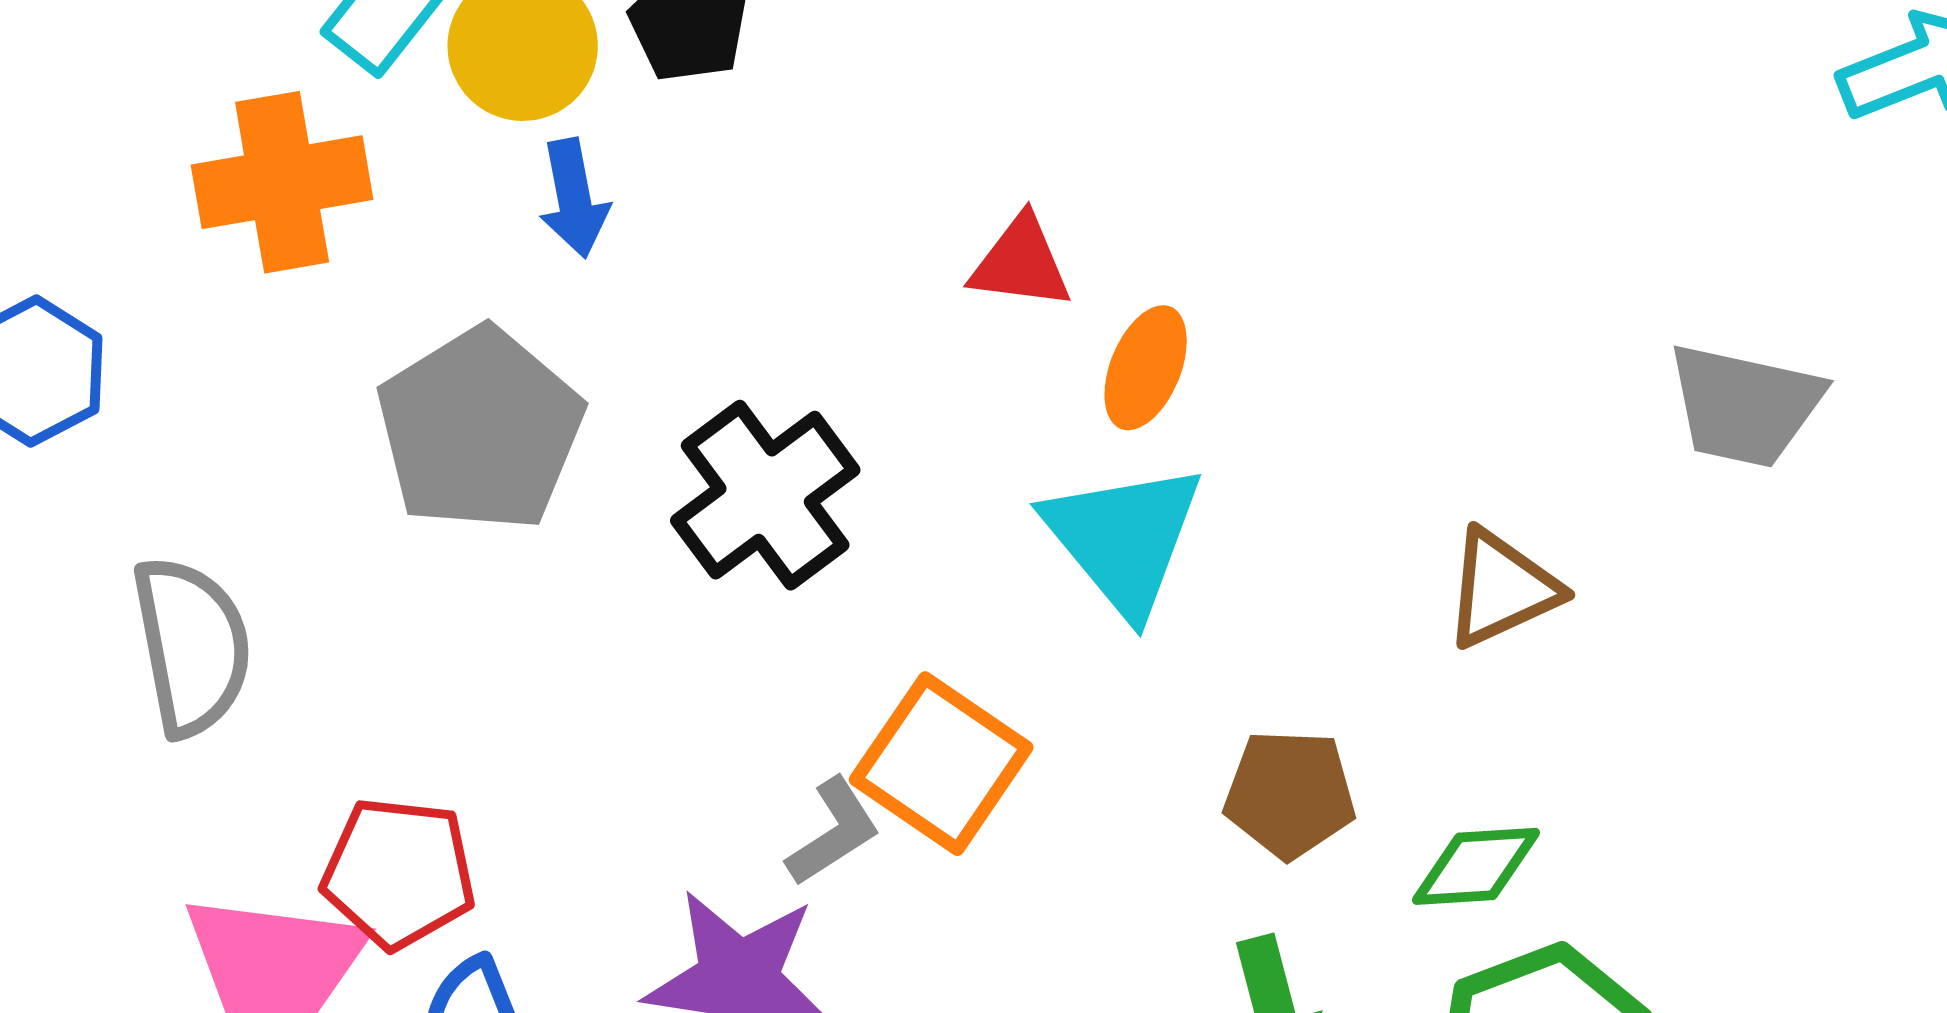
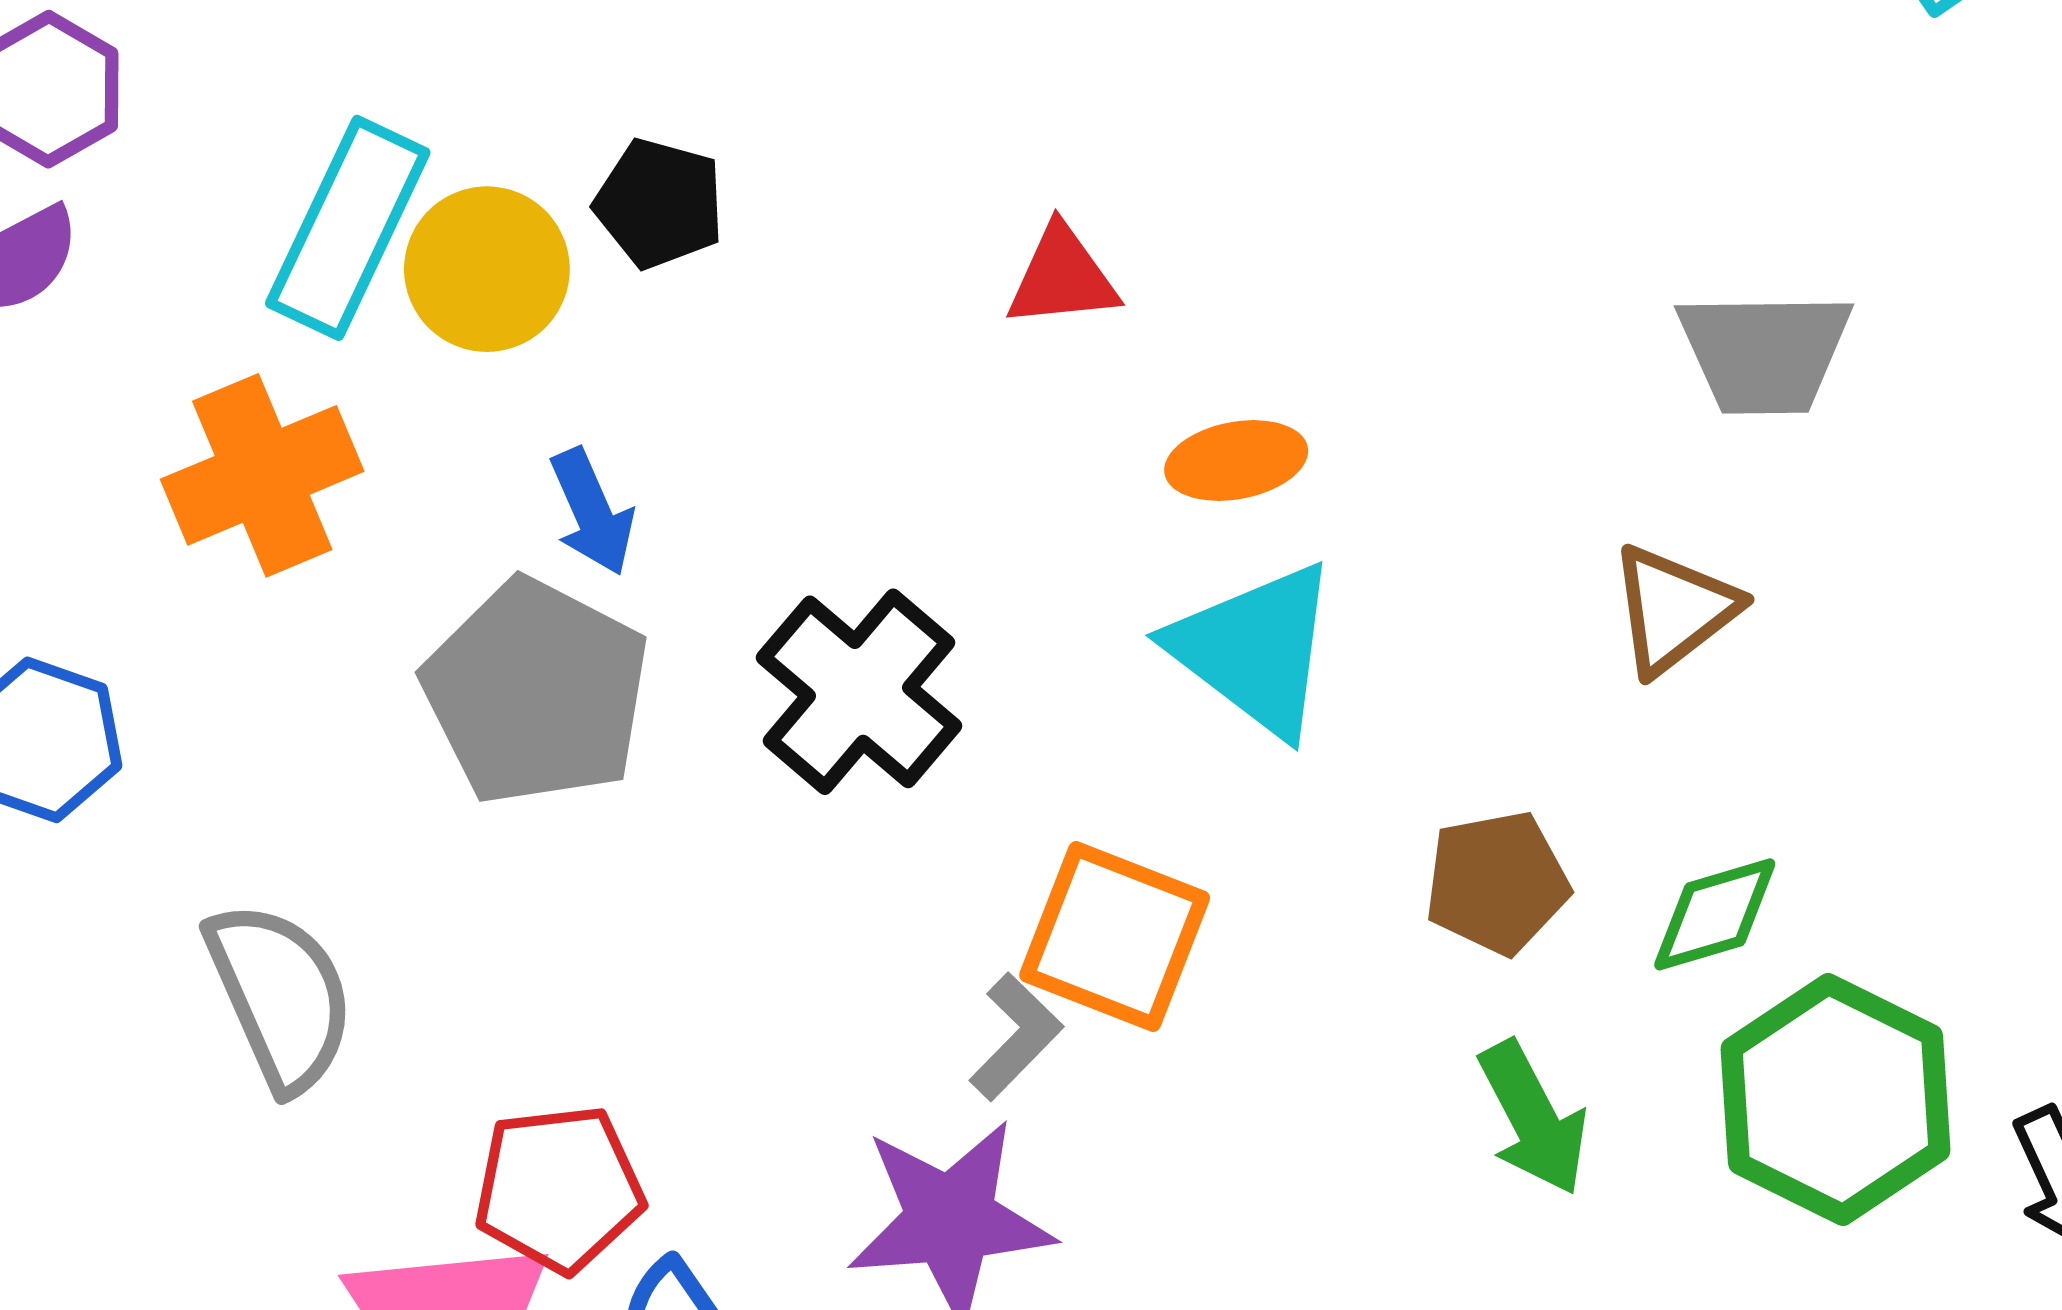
blue arrow: (574, 198) -> (592, 512), moved
red triangle: (1021, 263) -> (1062, 277), moved
orange ellipse: (1146, 368) -> (1236, 461), turned 70
gray trapezoid: (1745, 405) -> (1765, 352), moved

